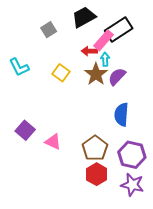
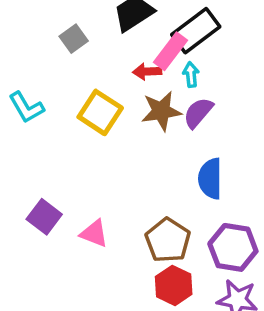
cyan arrow: (105, 59) -> (191, 75), moved
yellow square: (61, 73) -> (100, 112), size x1.4
brown star: (96, 74) -> (161, 111), turned 30

